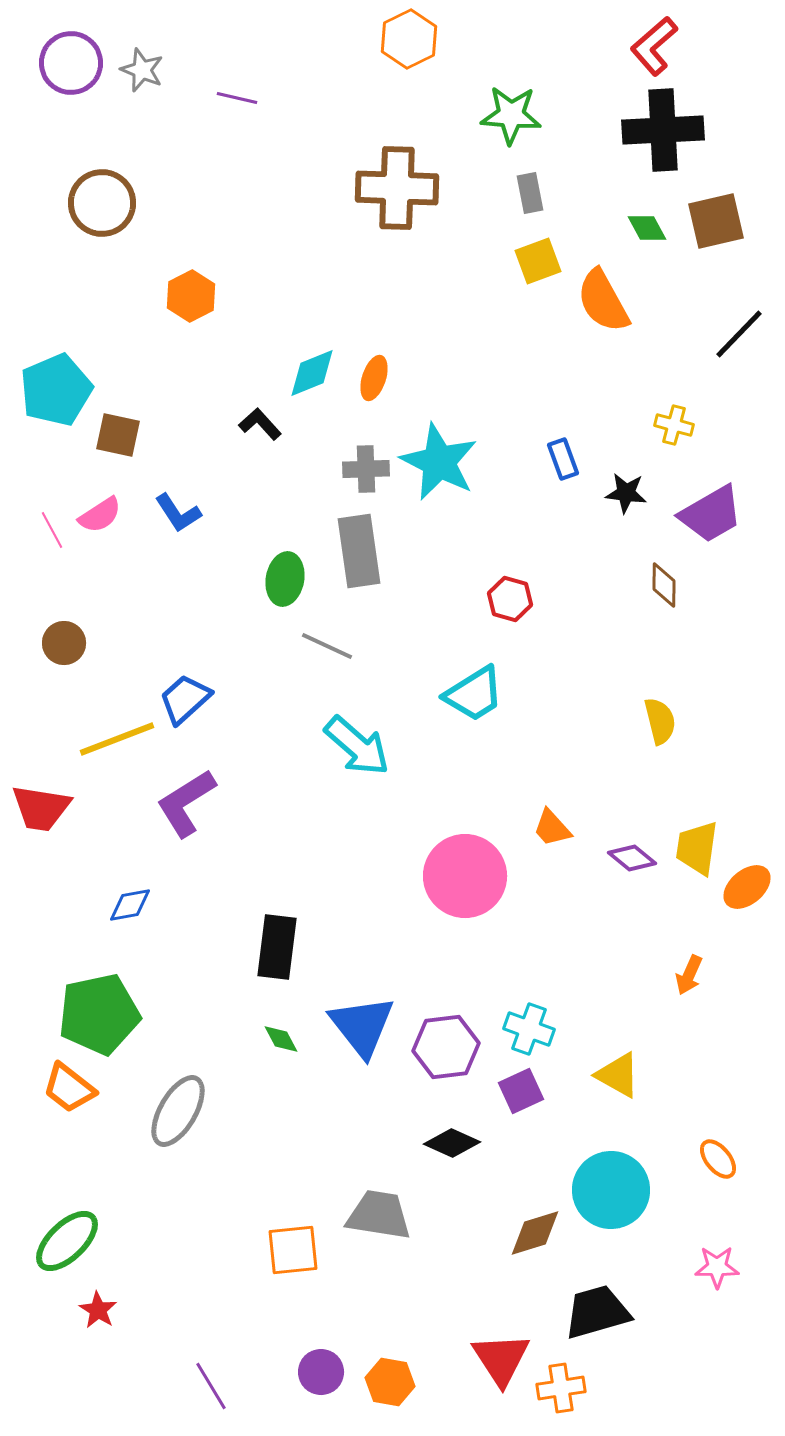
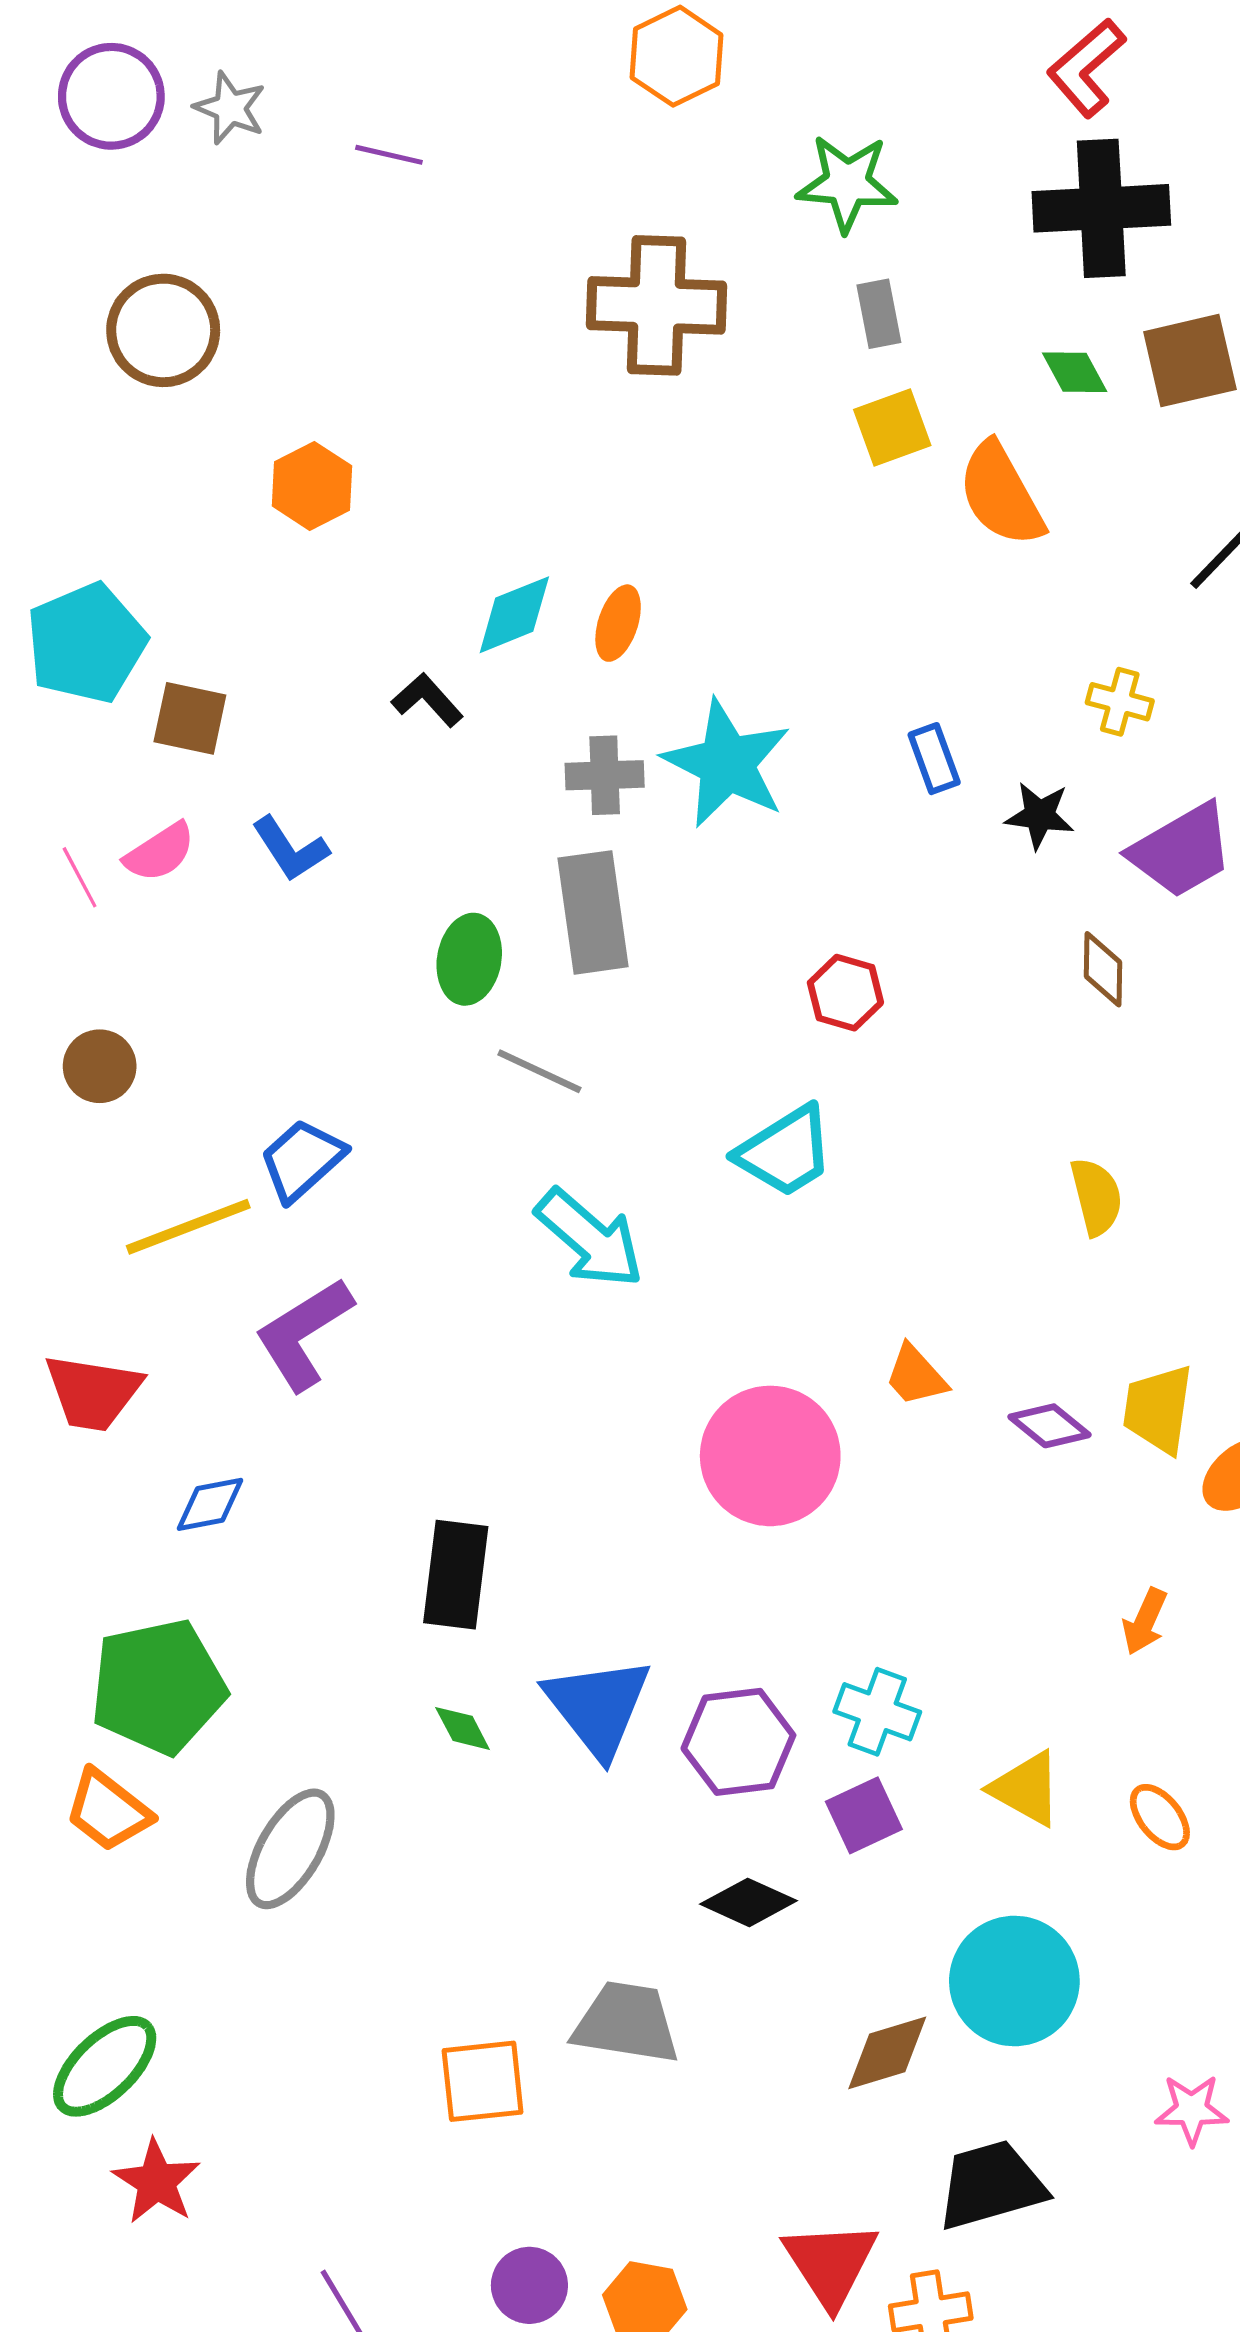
red trapezoid: (41, 808) -> (93, 1392), moved
orange ellipse: (718, 1159) -> (1160, 1817), moved
red star: (98, 1310) -> (156, 2182), size x1.4

